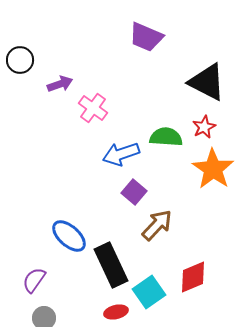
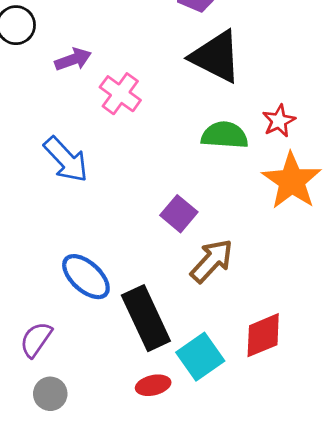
black triangle: (207, 82) -> (216, 57), moved
blue arrow: (121, 154) -> (66, 159), moved, turned -114

